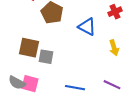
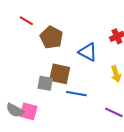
brown square: (29, 48) -> (60, 74), moved
blue line: (75, 88) -> (76, 94), moved

